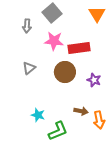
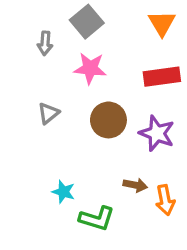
red rectangle: (79, 48) -> (162, 77), moved
purple star: (94, 80) -> (157, 133), size x1.5
green L-shape: (58, 131) -> (97, 218), turned 40

